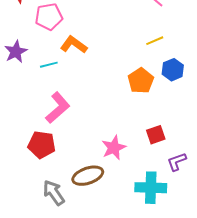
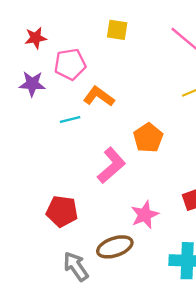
purple star: (16, 52) -> (32, 84), moved, turned 30
orange pentagon: (141, 81) -> (148, 138), moved
pink L-shape: (58, 108) -> (111, 165), moved

